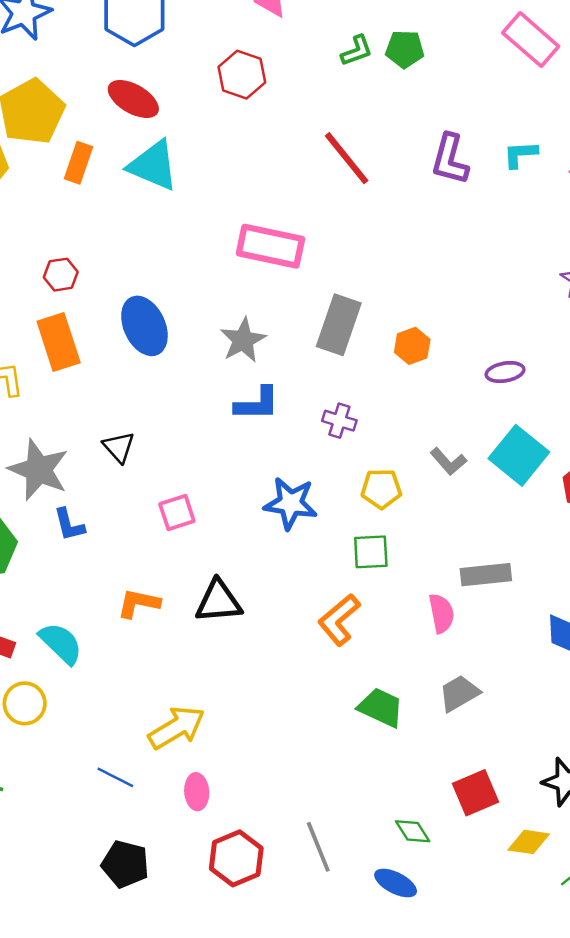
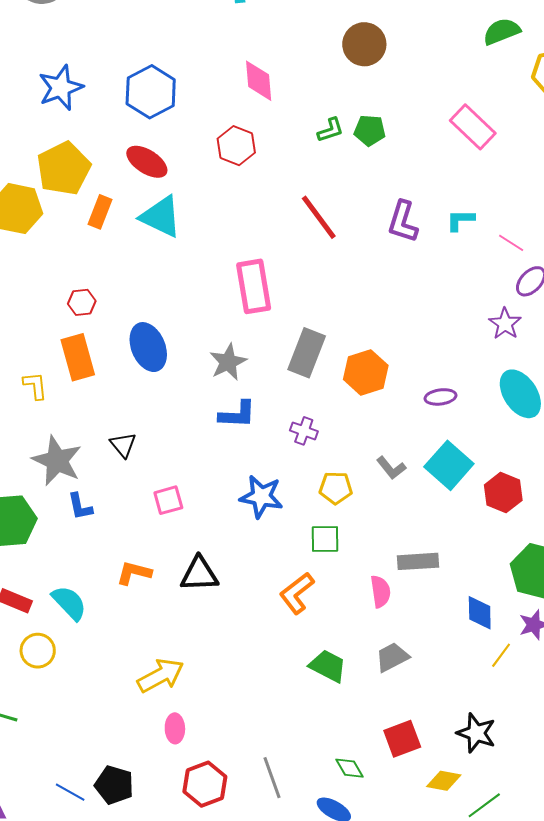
pink rectangle: (270, 246) -> (254, 286), turned 66
orange hexagon: (412, 346) -> (366, 372), size x1.5
blue line: (115, 777) -> (70, 792), moved

